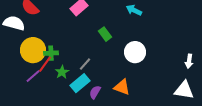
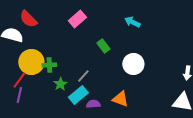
red line: (45, 64) -> (19, 80), moved
purple line: (33, 76) -> (19, 95), moved, turned -35
purple semicircle: (95, 92) -> (93, 104), turned 56

